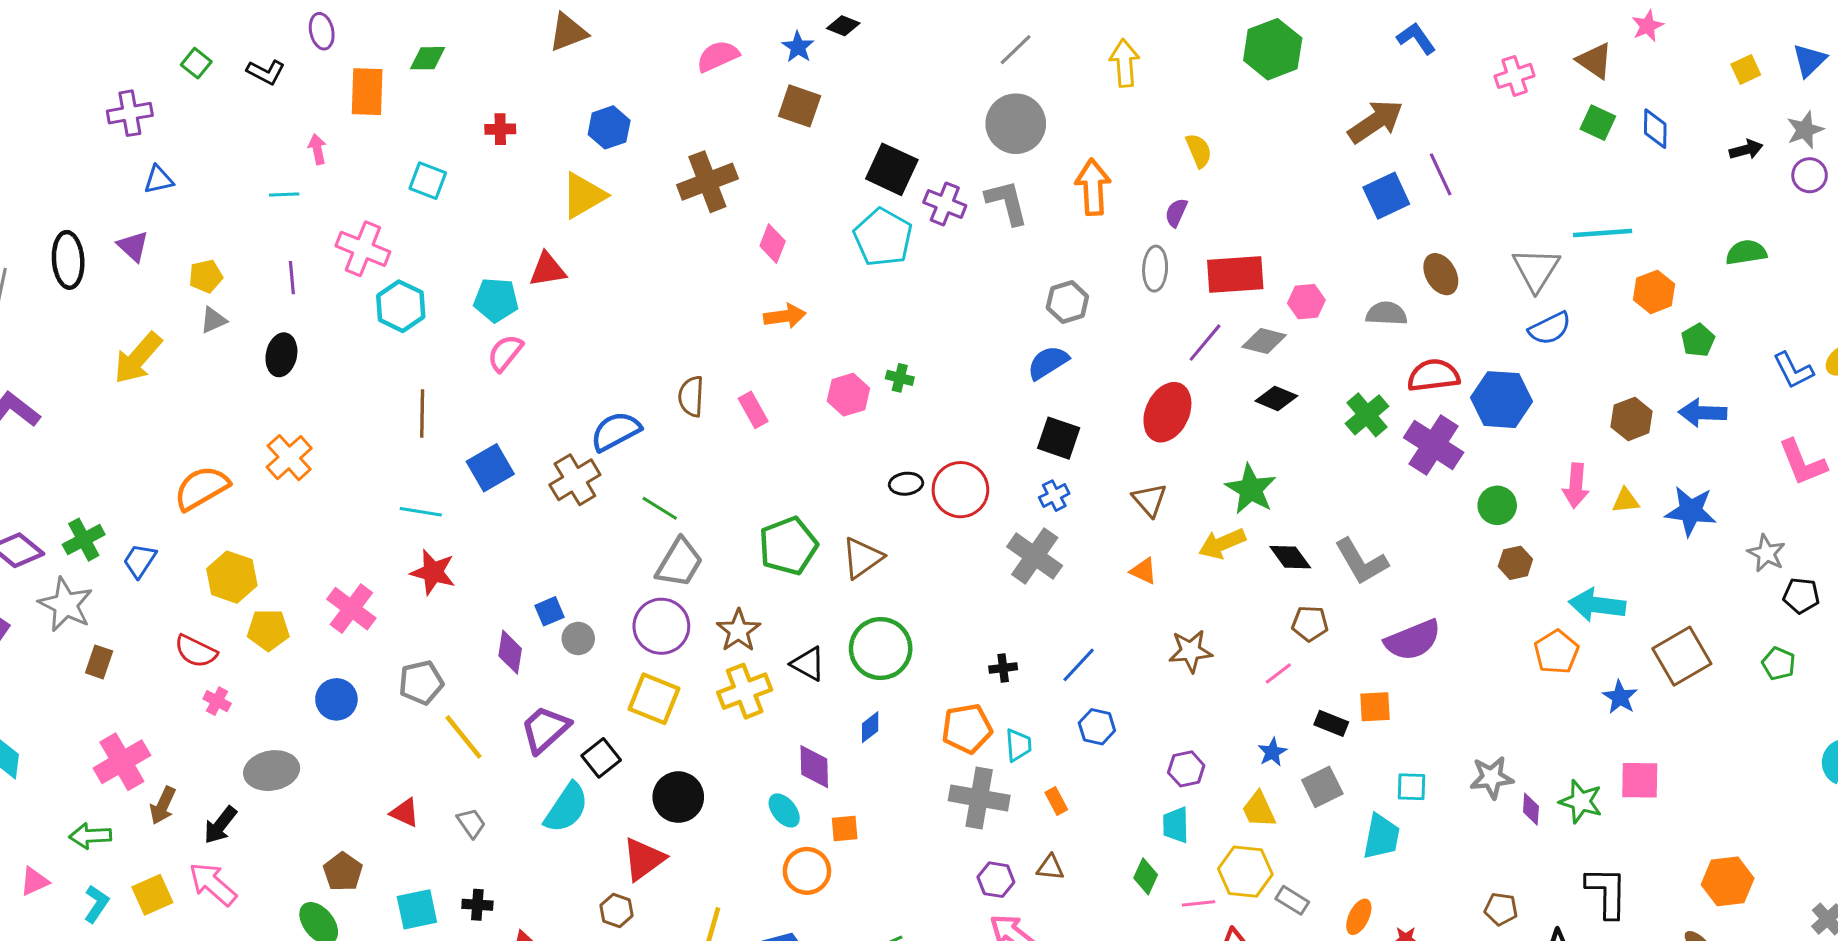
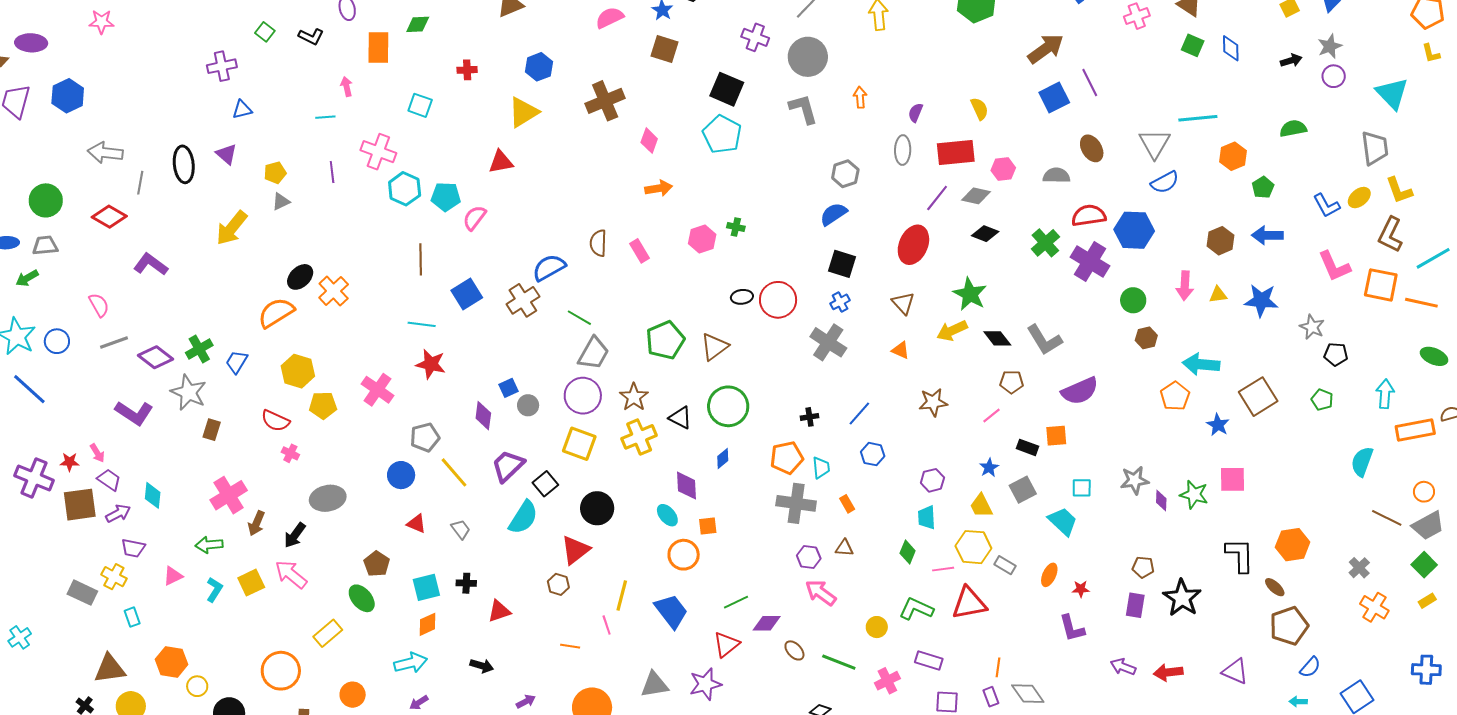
yellow semicircle: (1199, 151) -> (979, 109), moved
orange arrow: (1093, 187) -> (860, 97), size x0.6
purple cross: (945, 204) -> (755, 37), moved
cyan pentagon: (496, 300) -> (446, 197), moved
black ellipse: (281, 355) -> (300, 277), moved, turned 36
blue circle: (336, 699) -> (401, 475), moved
cyan trapezoid: (1381, 837) -> (1063, 521), turned -56
black L-shape: (1607, 892) -> (1240, 555), moved

